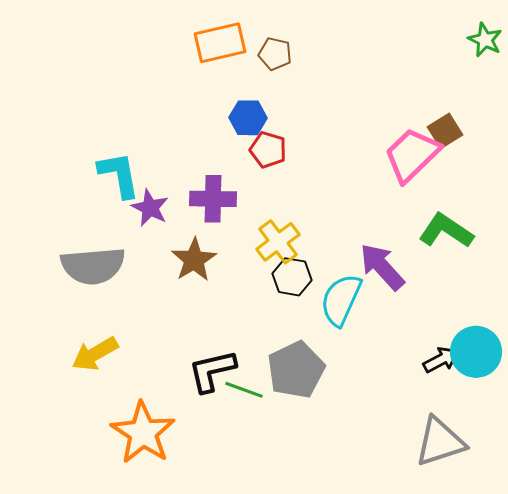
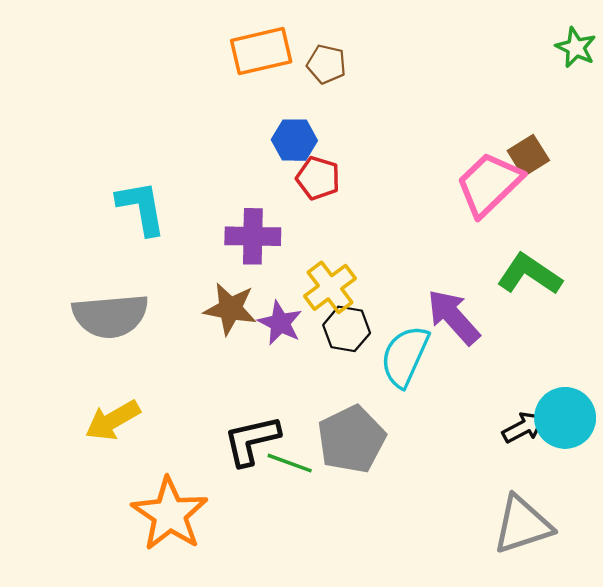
purple star: (150, 208) -> (280, 323), moved
brown star: (194, 260) -> (230, 309), turned -30

